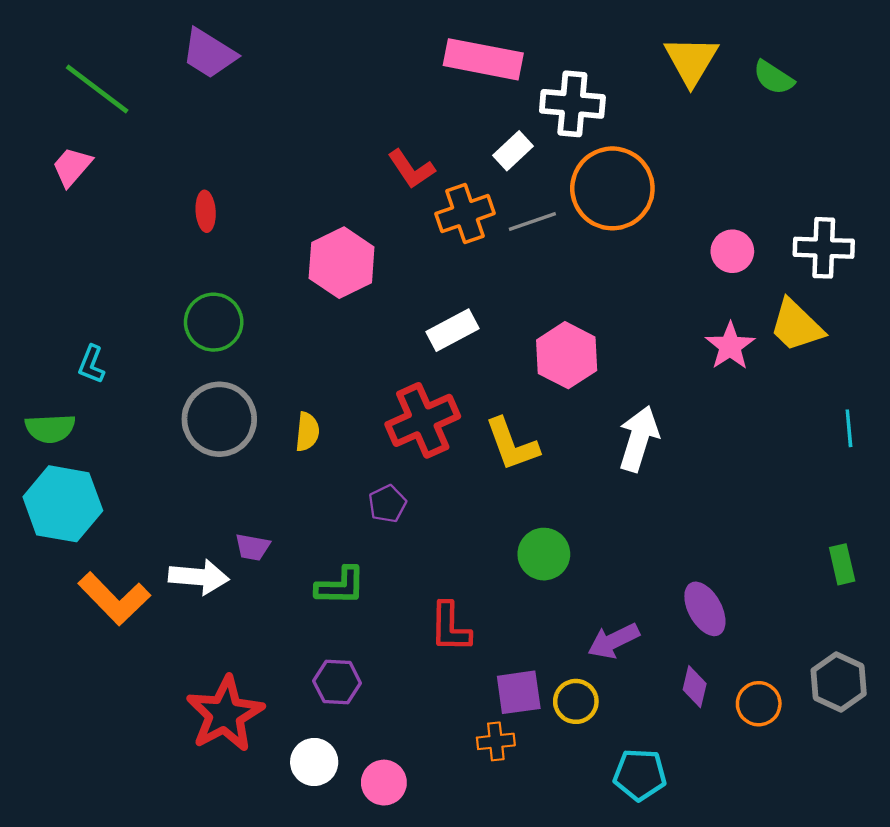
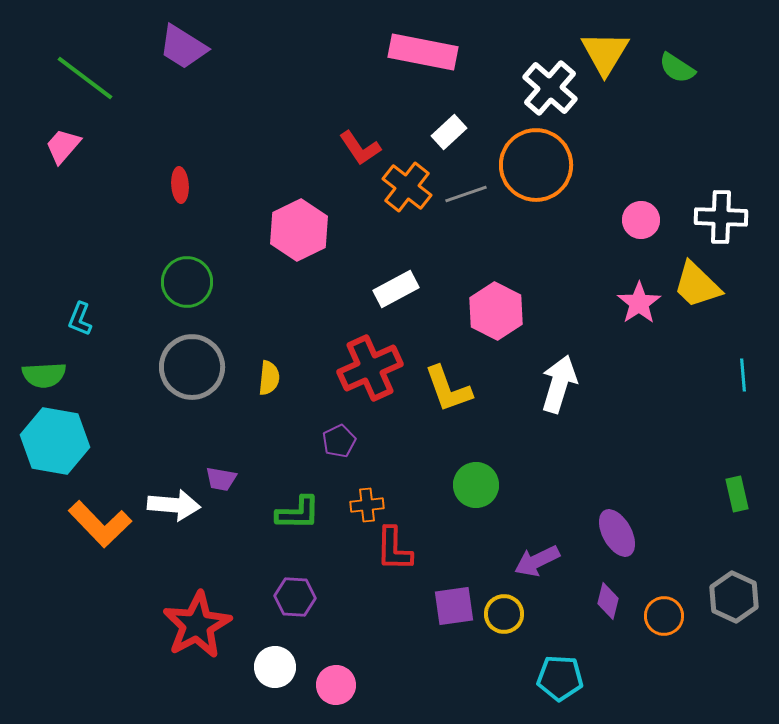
white cross: (572, 104) -> (550, 88), moved, turned 36
orange cross: (465, 214) -> (407, 187), turned -33
orange cross: (496, 741) -> (367, 505), moved

